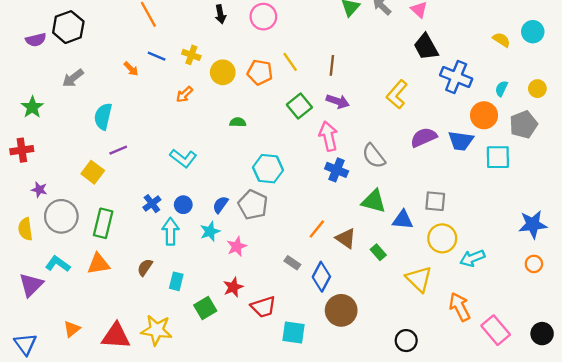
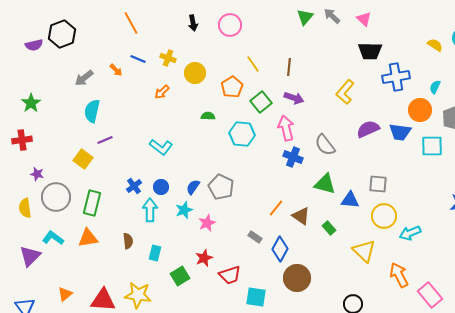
black trapezoid: (426, 47) -> (370, 51), turned -60
orange pentagon: (260, 72) -> (232, 87), moved, turned 30
blue cross: (456, 77) -> (396, 77), turned -32
gray arrow: (73, 78) -> (84, 78), moved
cyan hexagon: (268, 169) -> (242, 134), moved
brown semicircle: (145, 267) -> (128, 241), turned 140

